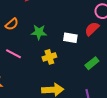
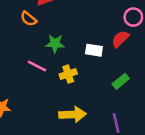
orange semicircle: (12, 24) -> (29, 19), moved, turned 80
pink line: (14, 54) -> (37, 66), moved

